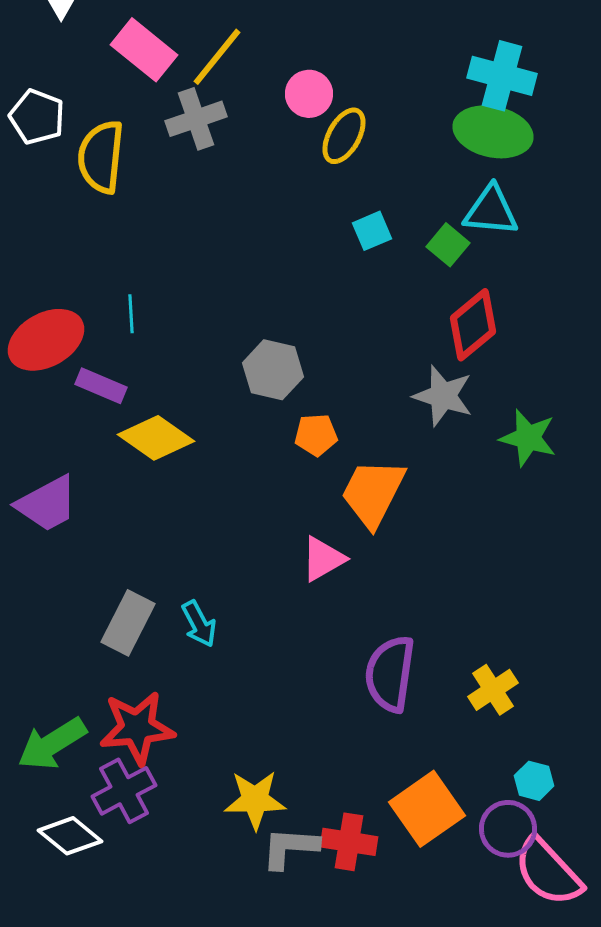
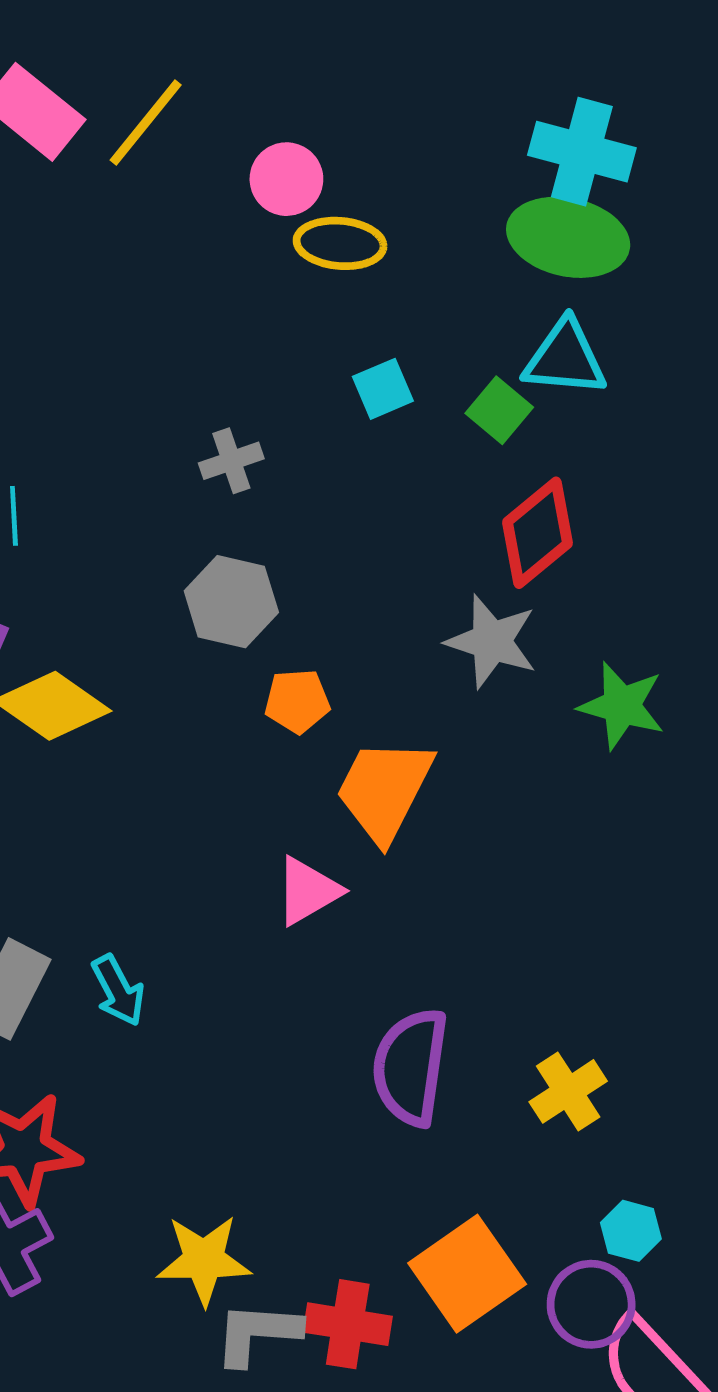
gray cross: (196, 119) -> (231, 461), moved, size x0.7
yellow ellipse: (344, 136) -> (340, 243), turned 66

